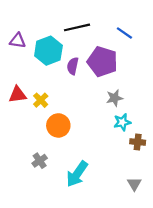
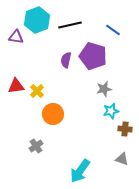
cyan hexagon: (48, 51) -> (37, 20), moved
cyan arrow: (77, 174) -> (80, 171), moved
gray triangle: (134, 184) -> (122, 159), moved, turned -40

